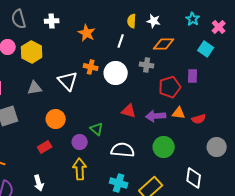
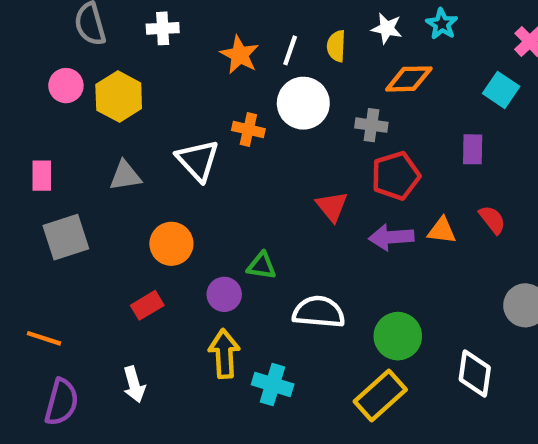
cyan star: (193, 19) -> (442, 24), moved
yellow semicircle: (132, 21) -> (336, 46), moved
white line: (121, 41) -> (290, 50), moved
white circle: (116, 73) -> (303, 103), moved
red pentagon: (170, 87) -> (396, 176), moved
red triangle: (129, 111) -> (332, 206), moved, turned 35
red semicircle: (199, 119) -> (492, 220), moved, turned -112
green triangle: (97, 129) -> (262, 266), turned -32
green circle: (164, 147) -> (398, 336), moved
cyan cross: (119, 183) -> (273, 384), moved

